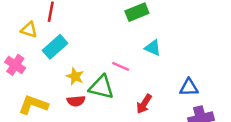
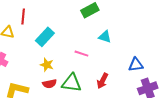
cyan rectangle: (55, 47) -> (45, 37), moved
green triangle: (101, 87) -> (71, 83), moved

